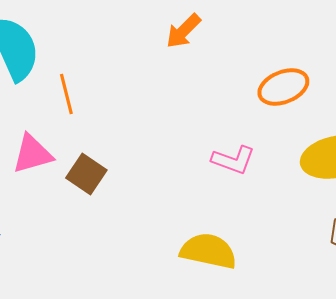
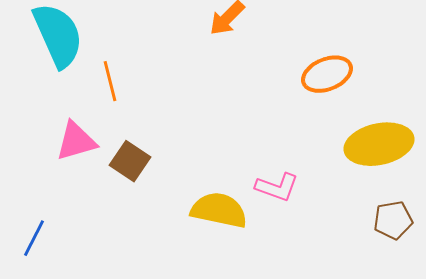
pink L-shape: (233, 160) -> (277, 187), moved
yellow semicircle: (208, 251) -> (219, 210), moved

